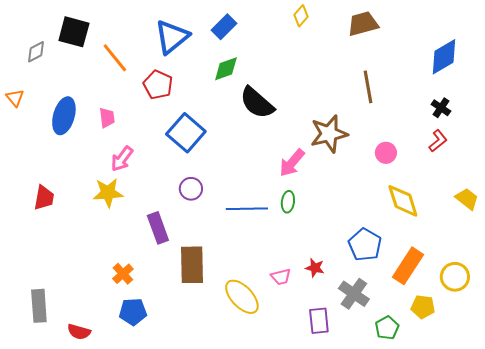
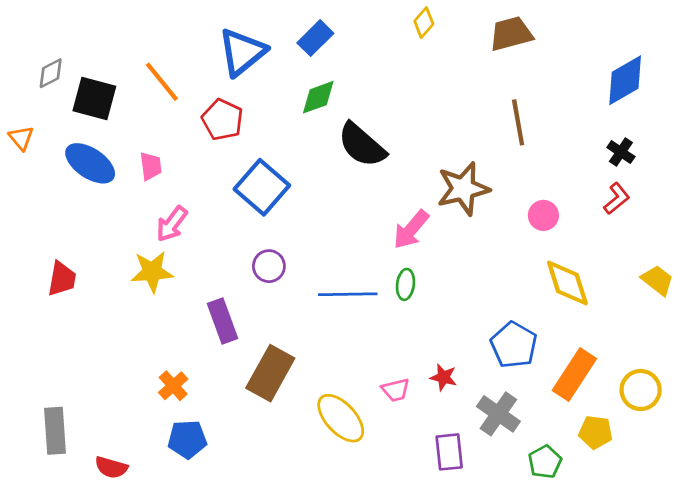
black square: (74, 32) -> (94, 99), moved
blue ellipse: (64, 116) -> (90, 163), turned -72
brown rectangle: (192, 265) -> (270, 373), turned 30

